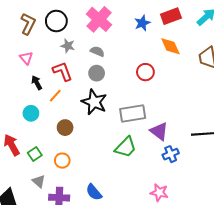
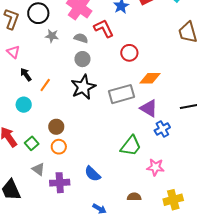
orange diamond: (170, 46) -> (150, 78), moved, turned -60
red L-shape: (62, 71) -> (104, 28), moved
black star: (94, 102) -> (83, 87), turned 30
brown circle: (65, 128) -> (56, 127), moved
green trapezoid: (126, 147) -> (131, 146), moved

